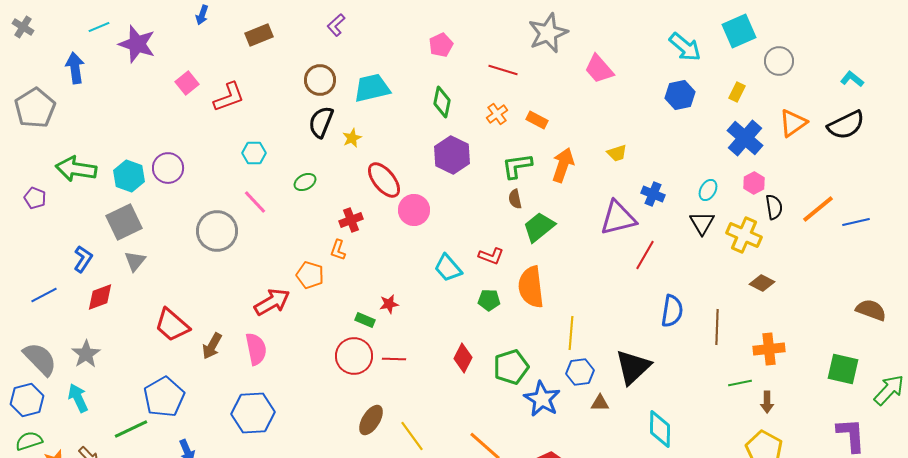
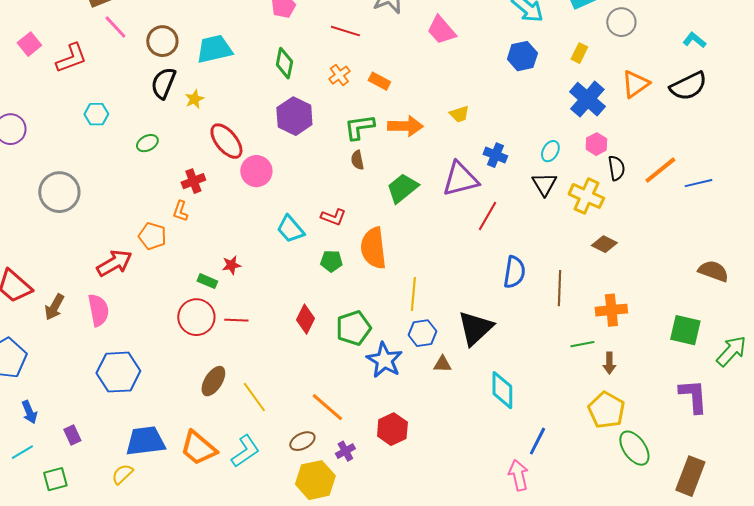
orange arrow: (563, 165) -> (405, 126), turned 72
pink line: (255, 202) -> (115, 27), moved
green trapezoid: (539, 227) -> (402, 188), moved
blue hexagon: (253, 413) -> (118, 372), moved

